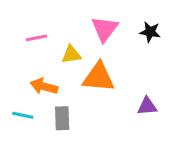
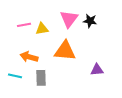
black star: (150, 32) -> (90, 21), moved
yellow triangle: (71, 55) -> (42, 29), moved

